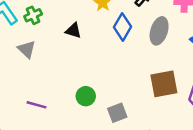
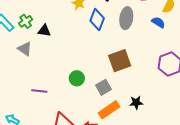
black triangle: (73, 31) -> (44, 31), moved
brown square: (164, 84) -> (120, 61), moved

